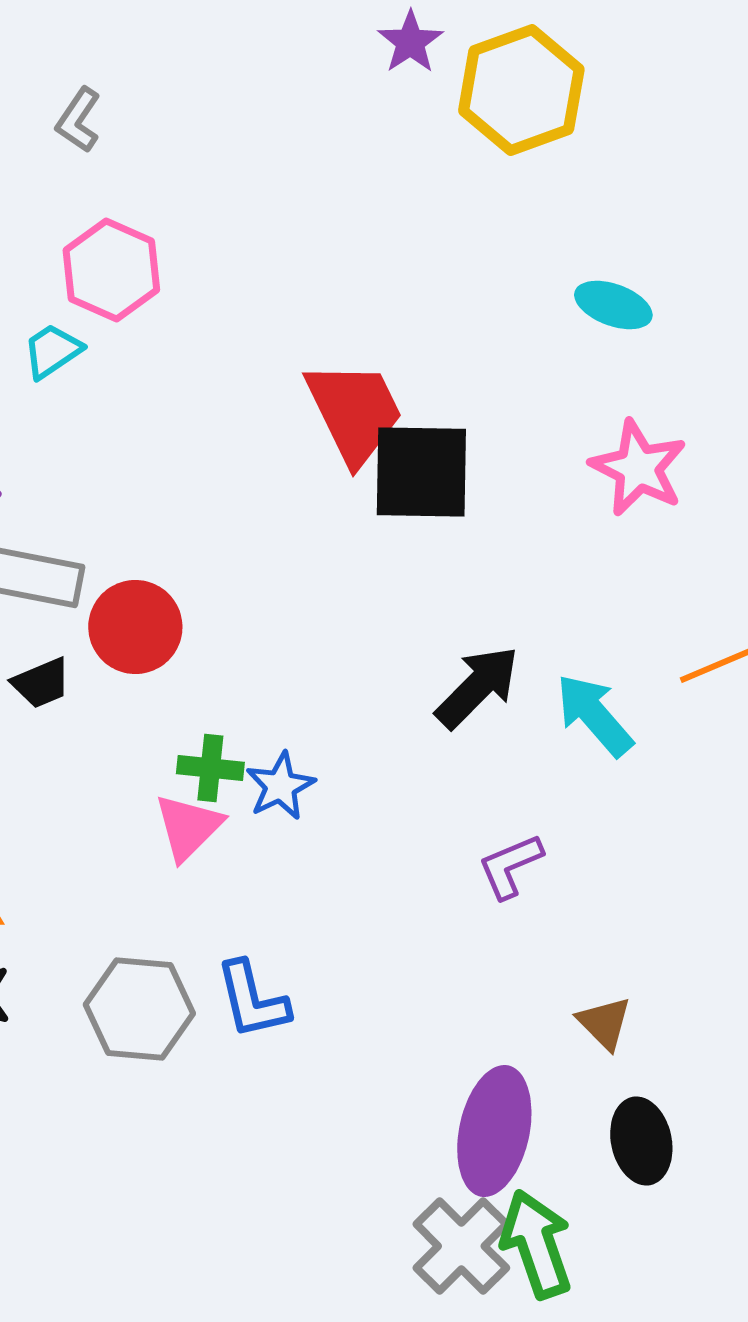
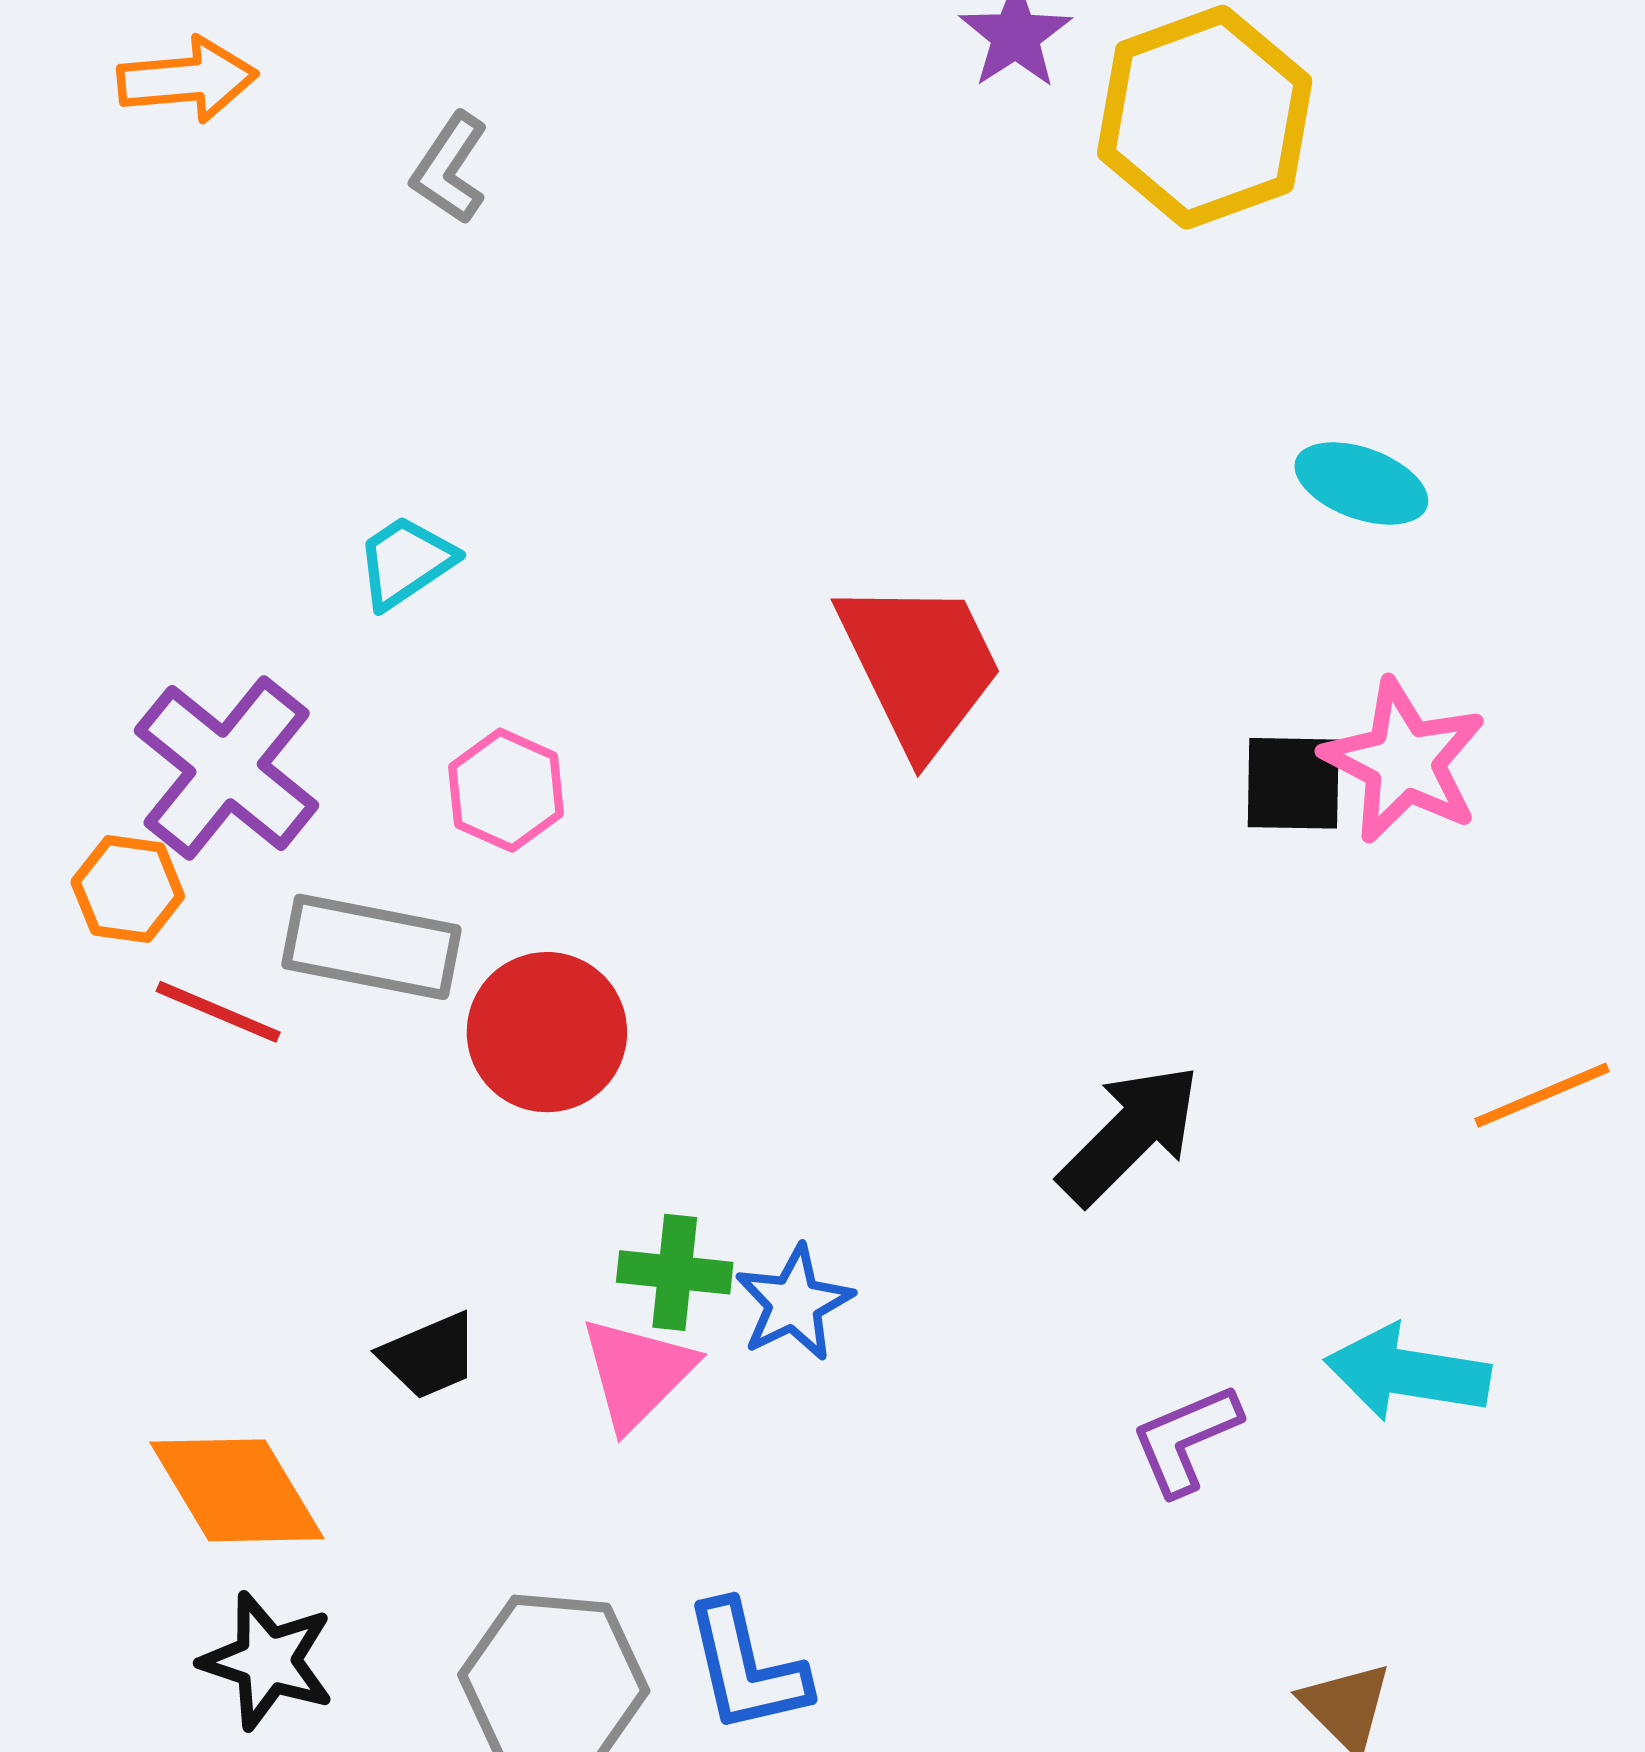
pink hexagon: (111, 270) -> (506, 790), moved, size x0.7
black square: (421, 472) -> (1293, 783), moved, size x0.6
black trapezoid: (41, 683) -> (429, 1356), moved
cyan arrow: (594, 715) -> (1407, 1373), moved, turned -40

